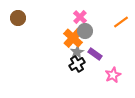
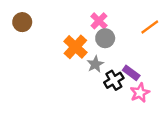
orange cross: (73, 38) -> (75, 47), moved
purple rectangle: (95, 54) -> (131, 73), moved
black cross: (77, 64) -> (114, 80), moved

